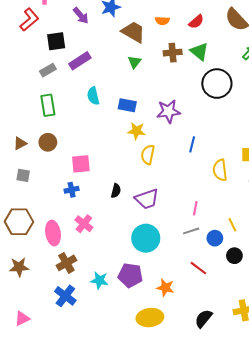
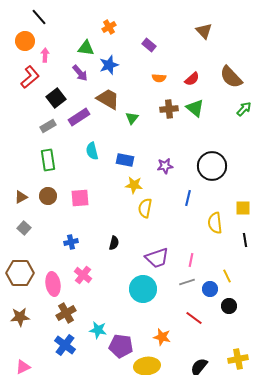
brown trapezoid: (133, 32) -> (108, 99), moved
black square: (56, 41) -> (56, 98), turned -30
black circle: (217, 84) -> (212, 166), moved
purple star: (168, 111) -> (165, 166), size x0.7
pink square: (81, 164) -> (80, 198), moved
gray square: (23, 175) -> (24, 228), turned 32
purple trapezoid: (147, 199) -> (157, 258), moved
purple pentagon: (130, 275) -> (121, 346), moved

